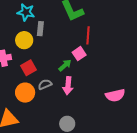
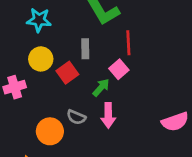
gray rectangle: (40, 29) -> (85, 49), moved
red square: (29, 68) -> (67, 73), moved
gray semicircle: (45, 84) -> (76, 117), turned -128

